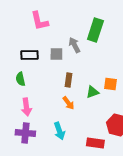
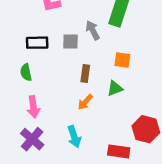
orange square: (110, 84) -> (122, 60), moved
orange arrow: (68, 103) -> (85, 102), turned 80
purple cross: (25, 133) -> (32, 139), turned 36

